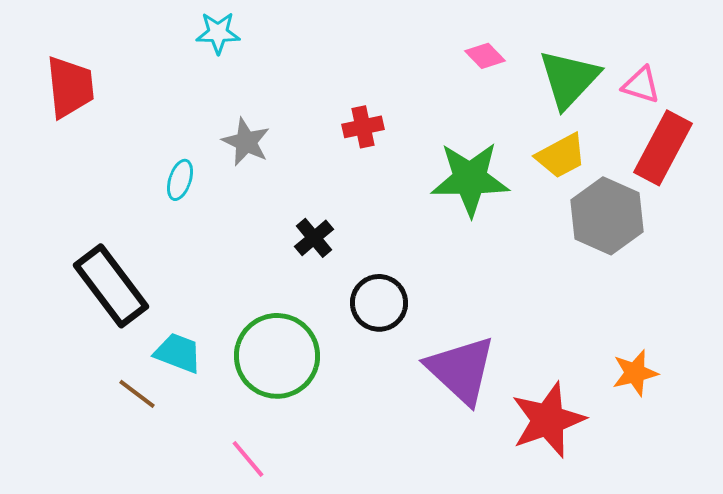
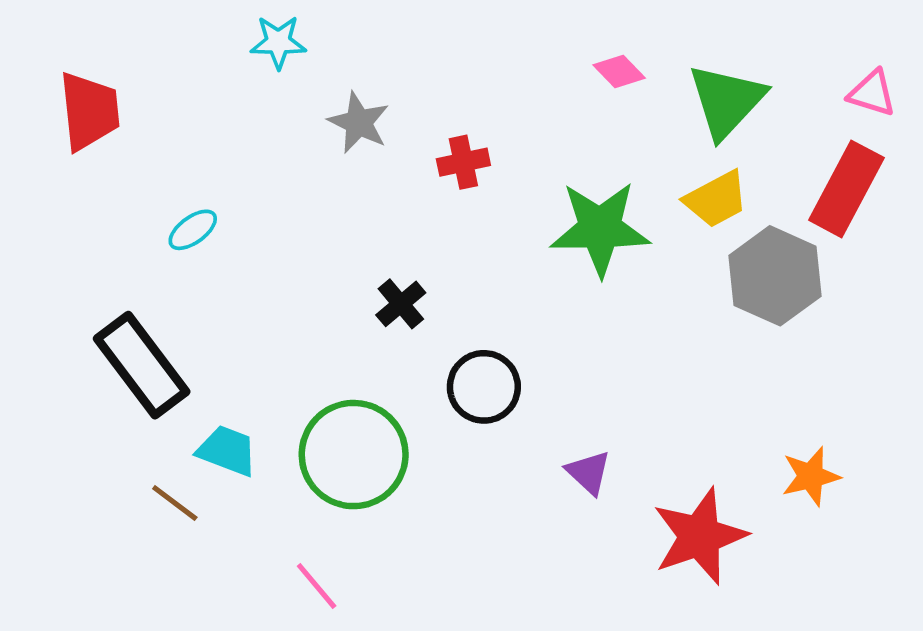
pink triangle: (641, 85) -> (872, 93), moved
gray star: (246, 142) -> (359, 123), moved
cyan ellipse: (180, 180) -> (193, 230), moved, turned 36
purple triangle: (461, 370) -> (589, 472), size x0.5

